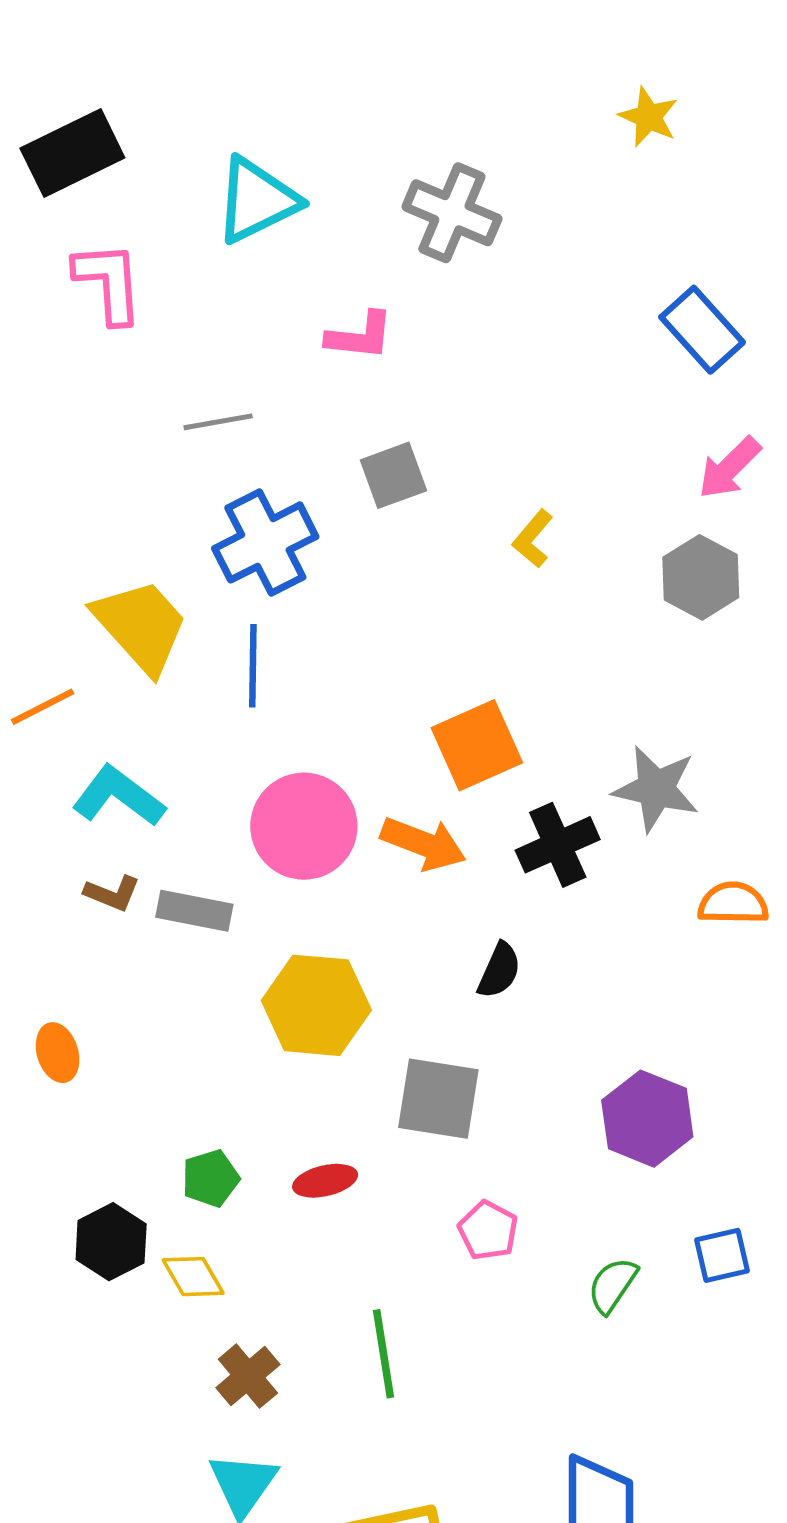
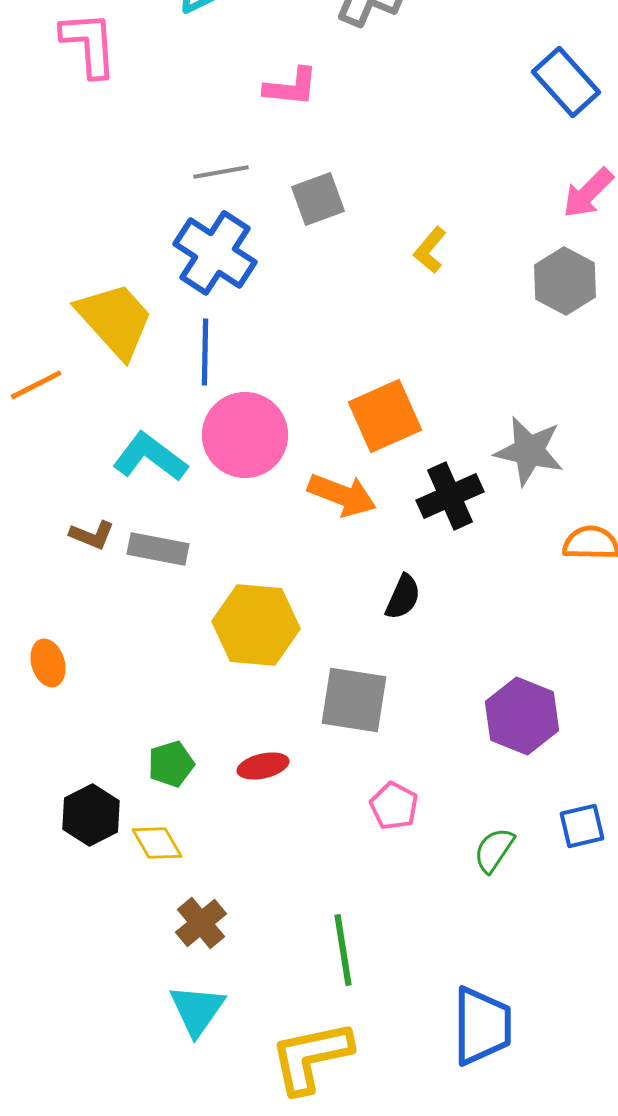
gray line: (218, 422) -> (221, 172), moved
blue cross: (265, 542) -> (215, 253), turned -30
cyan L-shape: (119, 796) -> (150, 457), moved
pink circle: (304, 826) -> (245, 435), moved
green line: (384, 1354) -> (343, 950), moved

